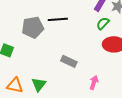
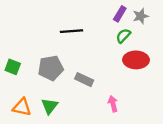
gray pentagon: (33, 27) -> (51, 68), moved
pink arrow: (94, 82) -> (113, 104), turned -32

